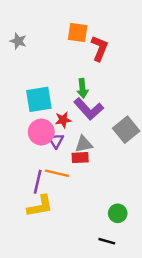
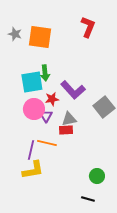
orange square: (78, 33) -> (40, 37), moved, size x1.4
red L-shape: (99, 48) -> (88, 27), moved
green arrow: (83, 88) -> (45, 73), moved

